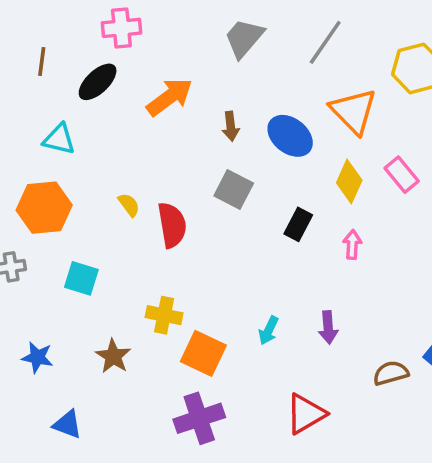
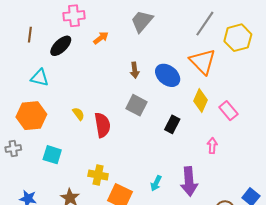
gray line: (325, 42) -> (205, 24), moved
orange arrow: (170, 97) -> (101, 38), moved, size x0.6
pink rectangle: (402, 175) -> (228, 111), moved
pink arrow: (352, 245) -> (212, 146), moved
purple arrow: (328, 327) -> (189, 181), size x1.6

